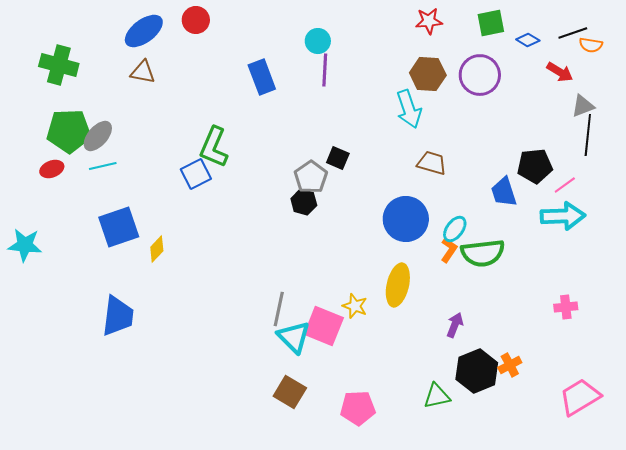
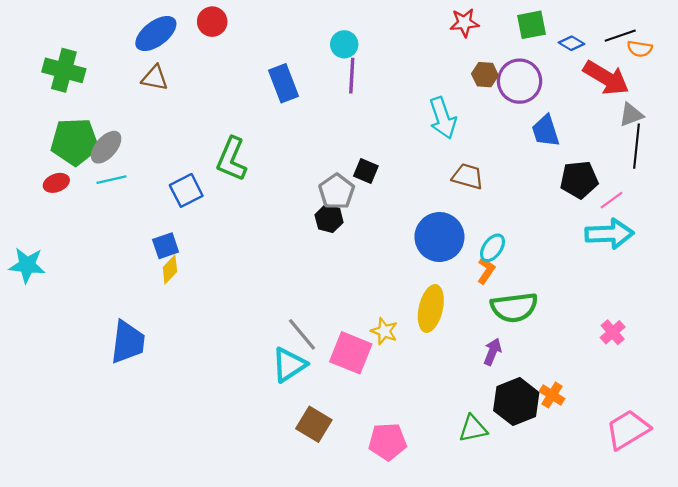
red arrow: (560, 72) -> (606, 78), size x1.6
brown hexagon: (428, 74) -> (485, 75), moved, size x0.7
blue square: (196, 174) -> (186, 190), moved
blue trapezoid: (504, 192) -> (546, 131), moved
blue square: (119, 227) -> (166, 246), moved, size x0.6
green semicircle: (483, 253) -> (514, 307), moved
pink cross: (566, 307) -> (613, 332), turned -35
gray line: (279, 309) -> (302, 334), turned -52
cyan triangle: (294, 337) -> (289, 365), moved, turned 42
orange cross: (510, 365) -> (552, 395), turned -30

